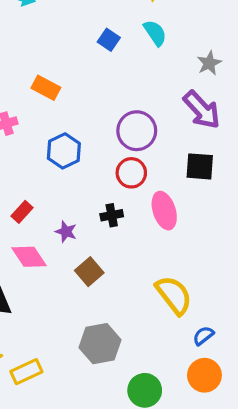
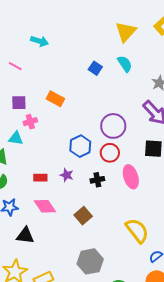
blue hexagon: (64, 151) -> (80, 146), moved
red rectangle: (22, 212) -> (40, 178), turned 48
purple star: (66, 232) -> (67, 175), moved

